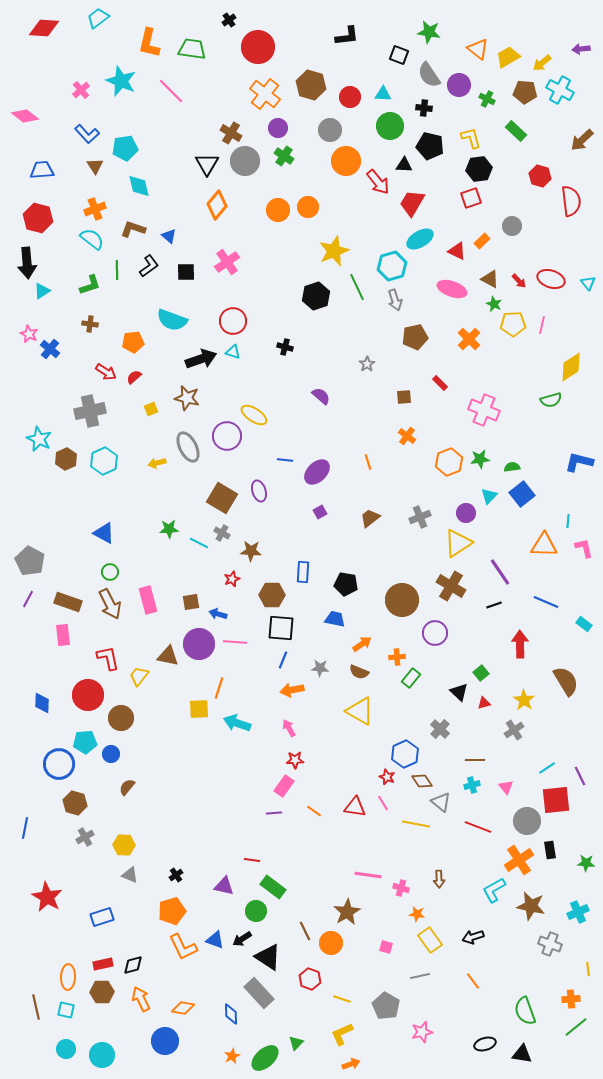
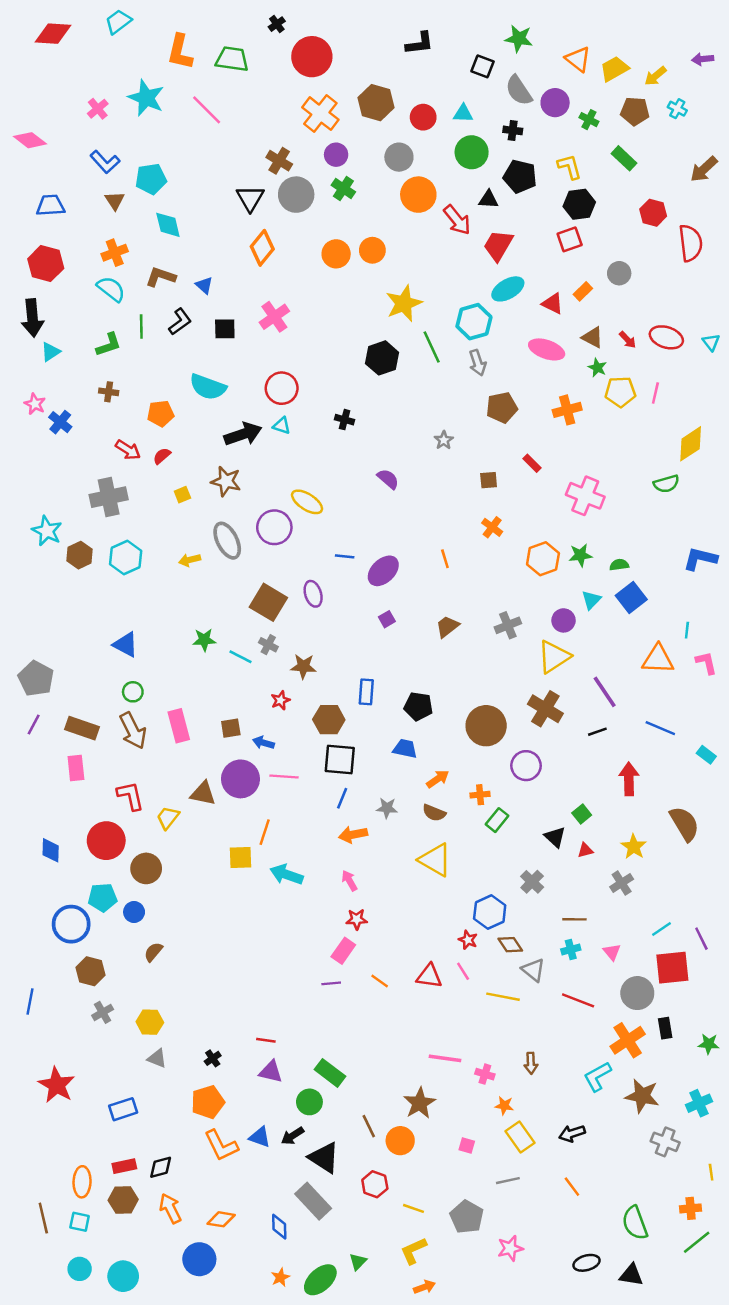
cyan cross: (560, 90) -> (677, 109), size x0.6
orange cross: (469, 339) -> (567, 410), turned 30
red line: (252, 860) -> (266, 1040), moved

